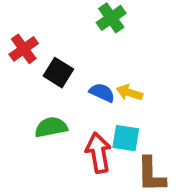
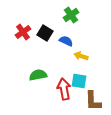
black square: (58, 73) -> (45, 33), moved
blue semicircle: (102, 93) -> (66, 41), moved

